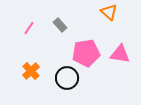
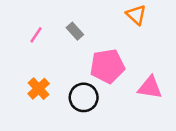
pink triangle: (120, 54) -> (150, 87), moved

